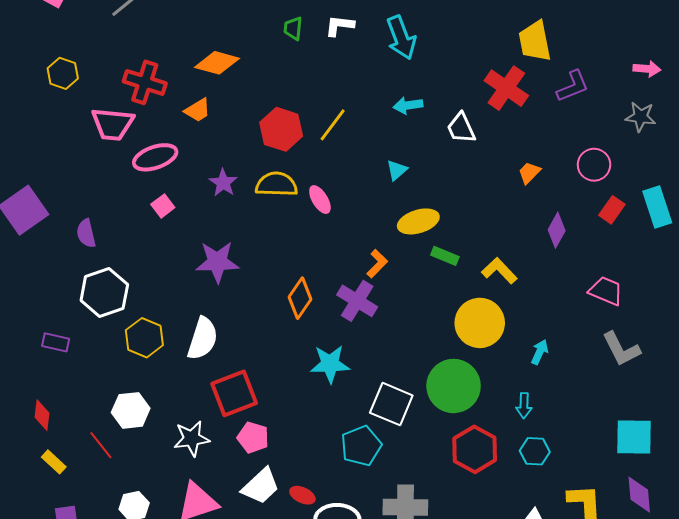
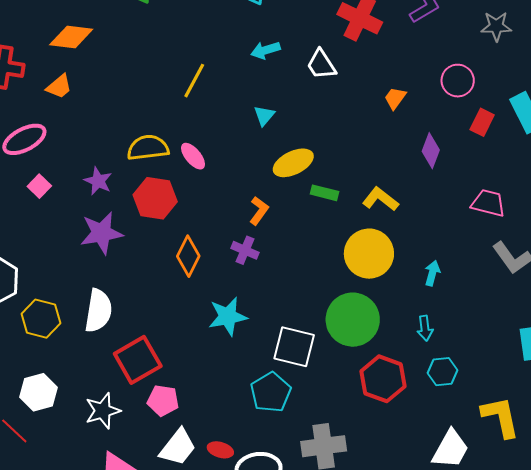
red hexagon: (281, 129) -> (155, 198), moved
purple star: (223, 183) -> (98, 181), moved
purple cross: (357, 301) -> (245, 250), size x0.7

